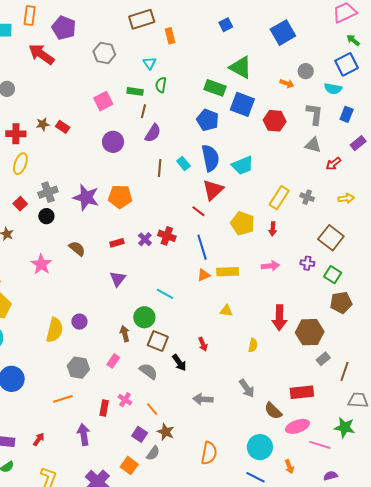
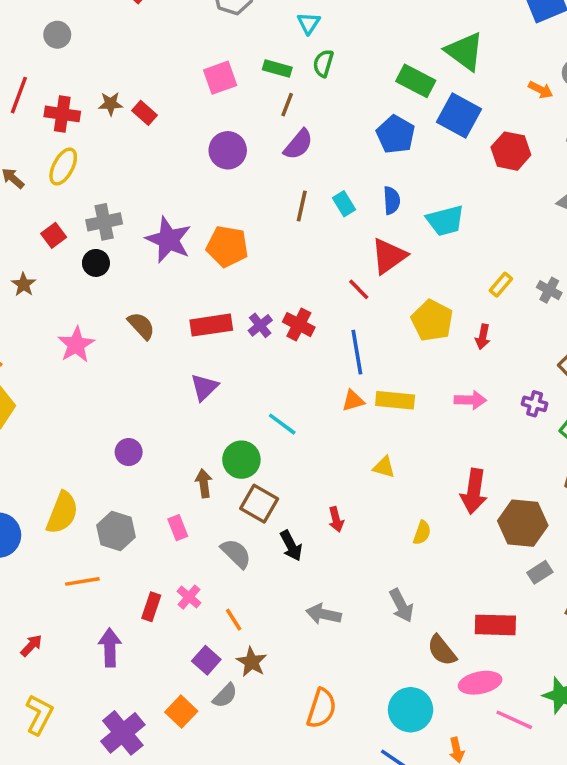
blue semicircle: (210, 158) -> (392, 200), size x0.6
yellow rectangle: (279, 198) -> (501, 285), size x0.6
red rectangle: (117, 243) -> (211, 325), size x1.6
yellow semicircle: (55, 330) -> (62, 513), moved
pink rectangle: (113, 361) -> (178, 528), turned -64

